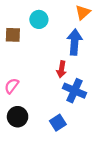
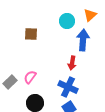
cyan circle: (39, 19) -> (67, 21), moved
blue cross: (74, 91) -> (68, 87), moved

